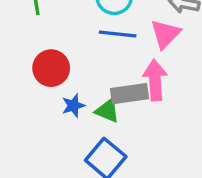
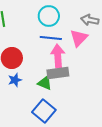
pink arrow: (155, 80) -> (58, 56), moved
blue star: (73, 106) -> (15, 80), moved

